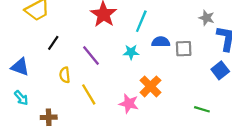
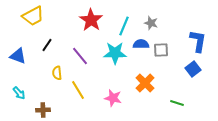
gray star: (207, 18) -> (151, 23), moved
cyan star: (131, 52) -> (115, 53), size x1.6
blue triangle: (20, 67) -> (18, 56), moved
orange cross: (150, 86) -> (145, 83), moved

